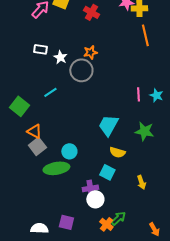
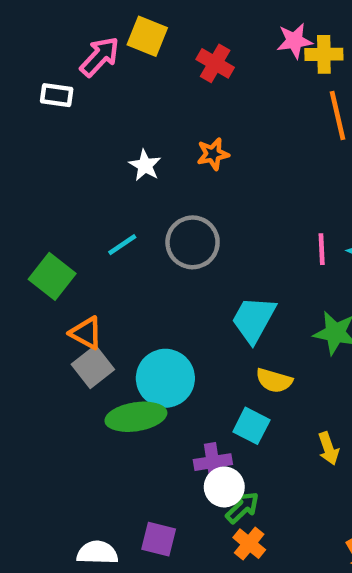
white rectangle: (40, 49) -> (57, 95), moved
gray circle: (81, 70) -> (193, 242), moved
cyan circle: (69, 151) -> (165, 378), size x1.6
green arrow: (118, 218) -> (242, 507), moved

